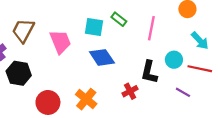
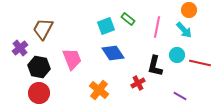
cyan square: (94, 27) -> (106, 26), turned -30
cyan arrow: (200, 41) -> (184, 30), moved
pink trapezoid: (60, 42) -> (72, 59), moved
purple line: (183, 92) -> (180, 96), moved
red circle: (48, 102) -> (39, 93), moved

